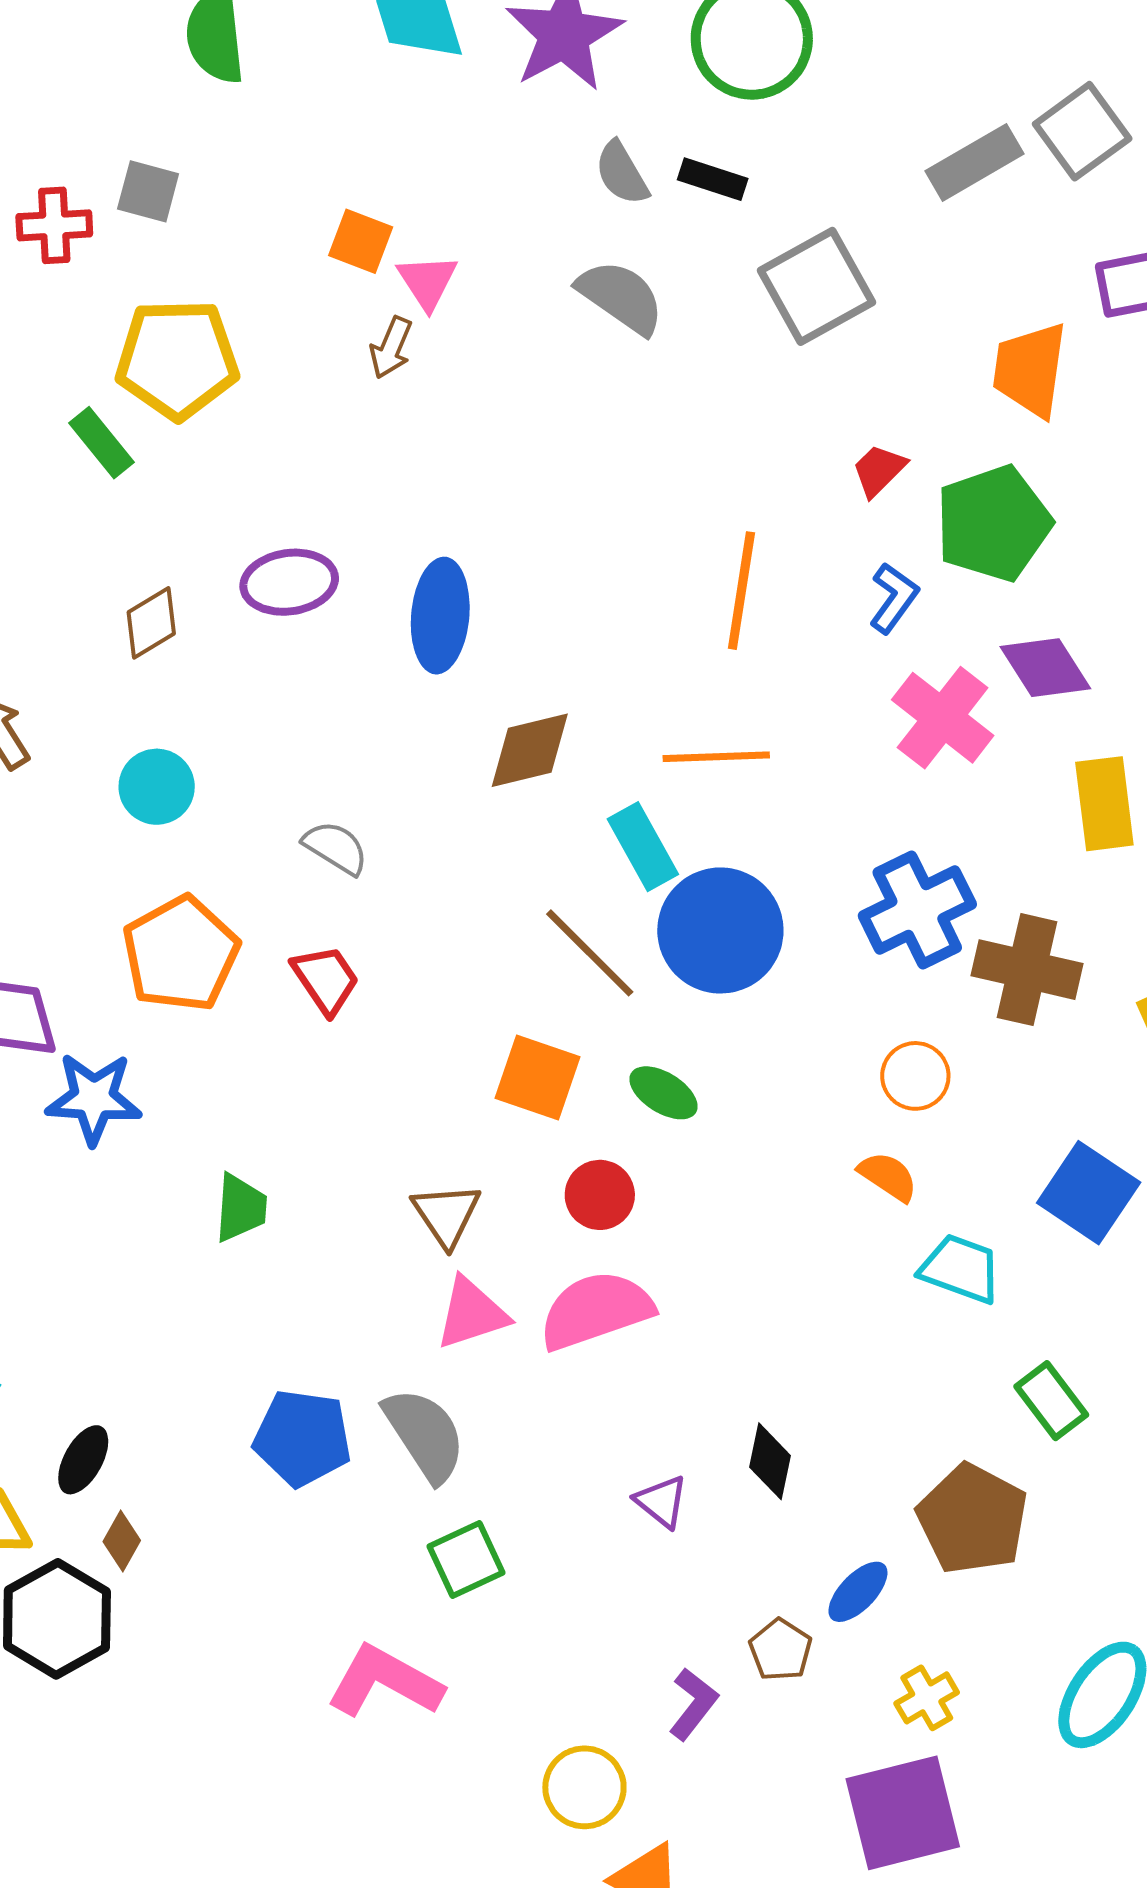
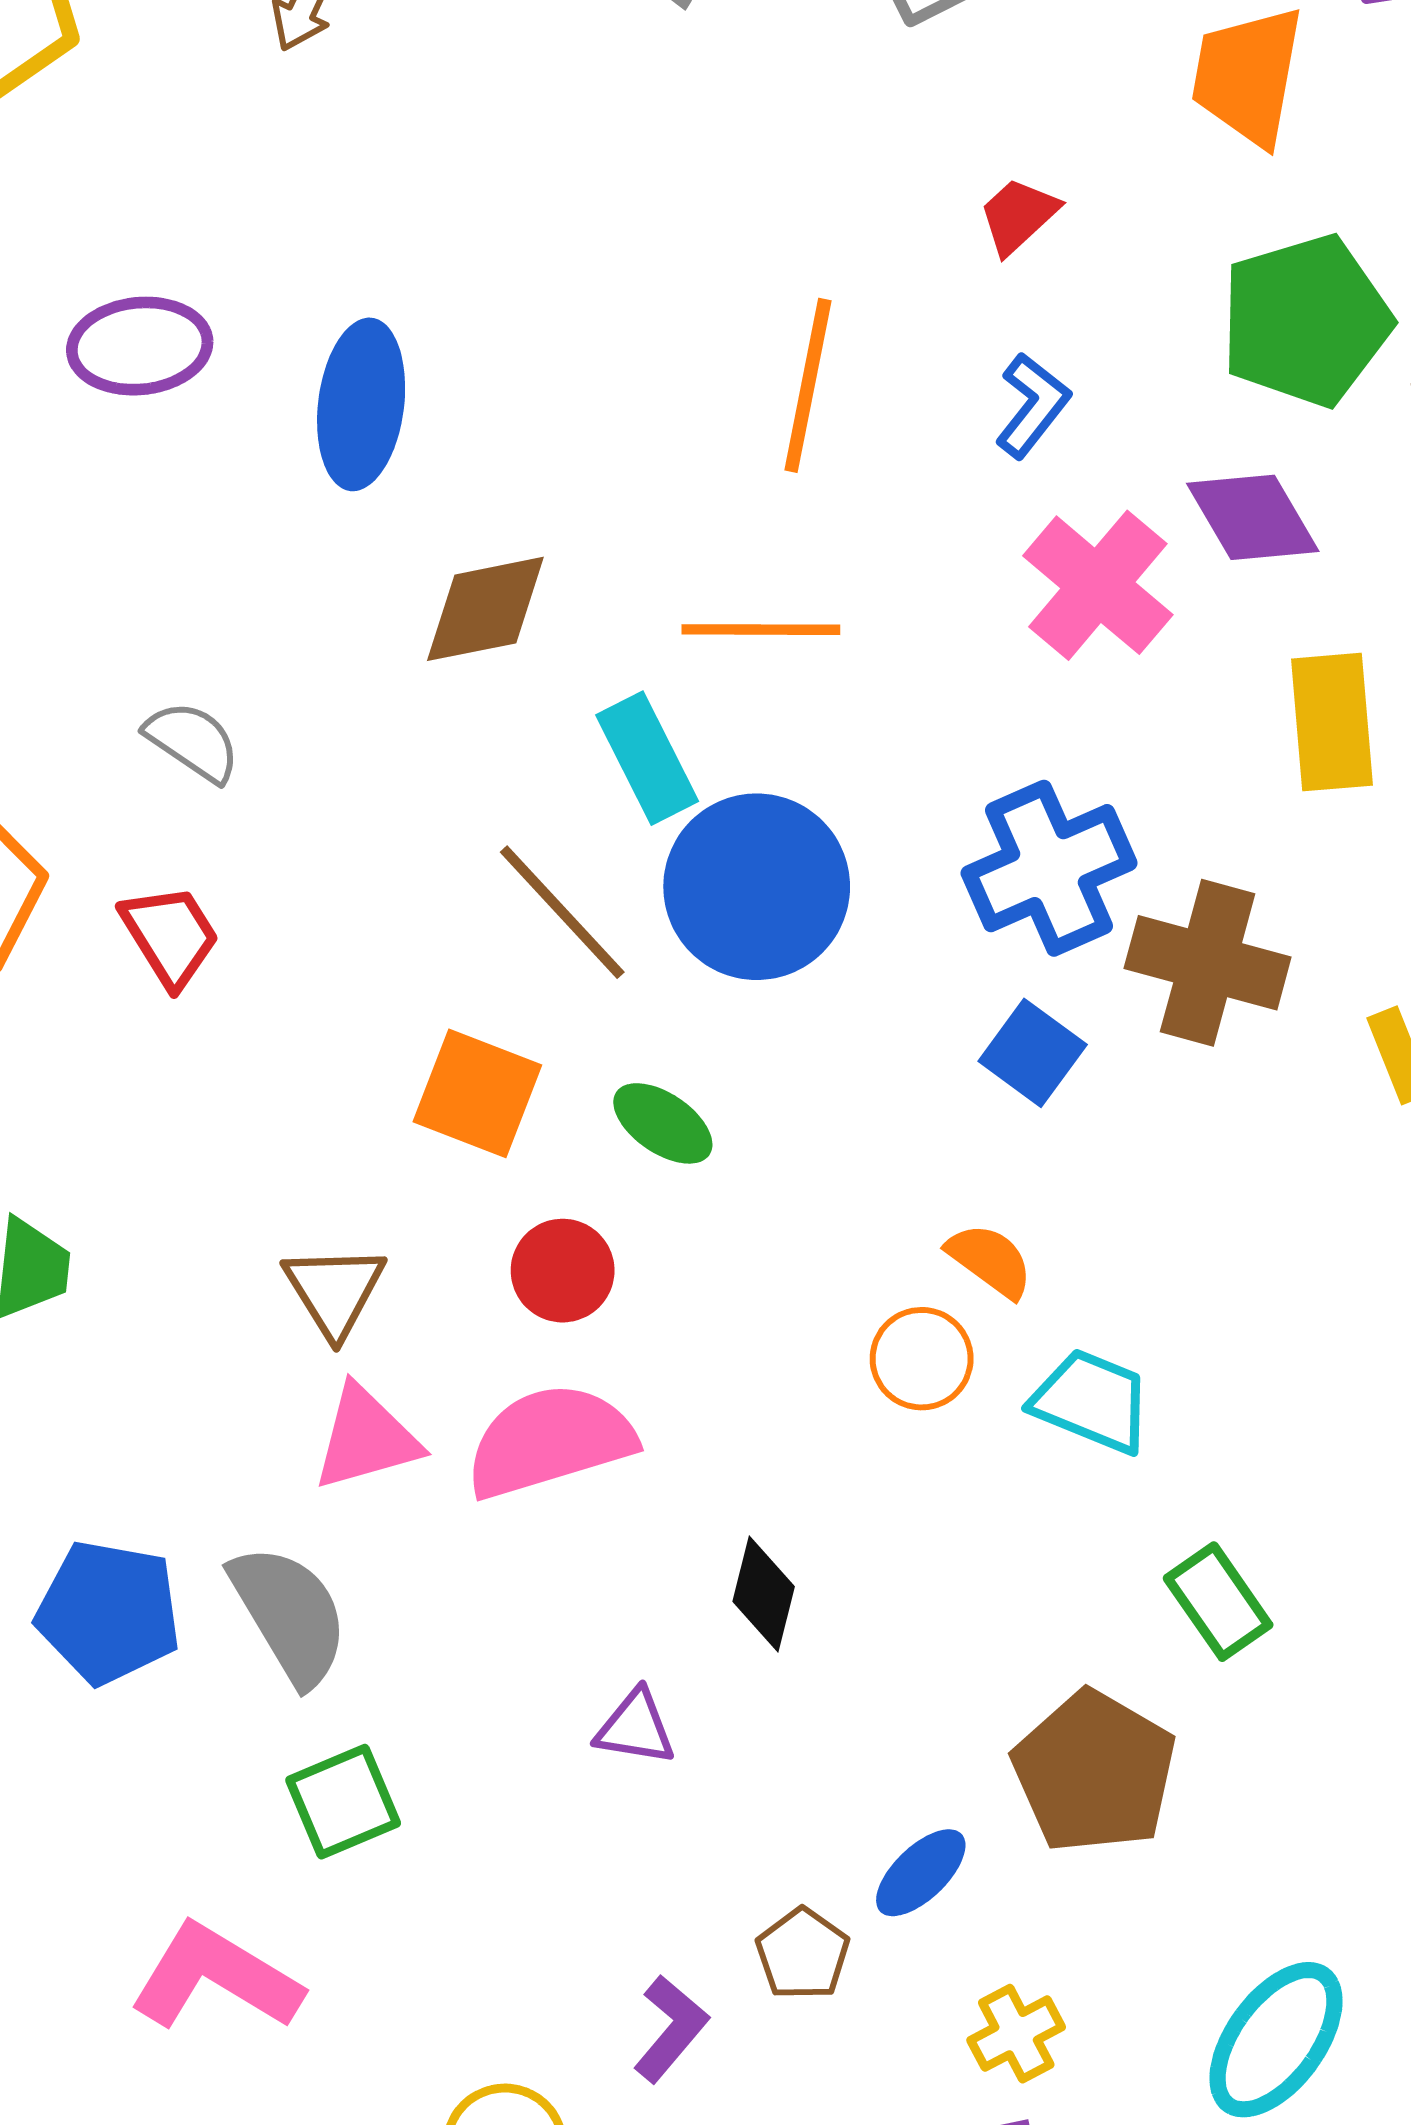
green pentagon: (993, 523) -> (1306, 321), moved
orange circle: (915, 1076) -> (922, 1359), moved
blue square: (1089, 1193) -> (1033, 1053), moved, size x0.7
black diamond: (770, 1461) -> (764, 1594), moved
purple triangle: (661, 1502) -> (635, 1728), turned -32

